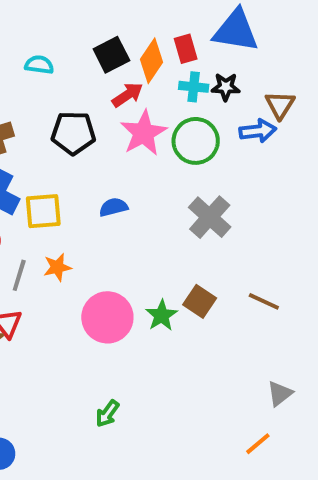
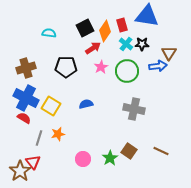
cyan cross: (194, 87) -> (126, 44), turned 32
pink star: (144, 133) -> (101, 67), size x0.6
yellow square: (43, 211) -> (51, 106), turned 36
gray cross: (210, 217) -> (134, 109), turned -30
pink circle: (107, 317) -> (83, 159), size x0.6

